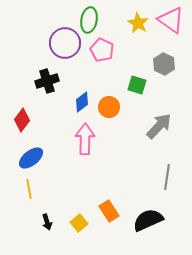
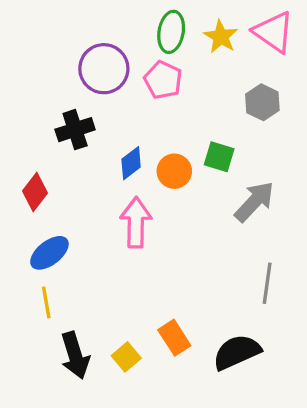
green ellipse: (89, 20) -> (171, 32), moved
green square: (137, 85) -> (219, 157), moved
black arrow: (47, 222) -> (75, 355), size x1.8

